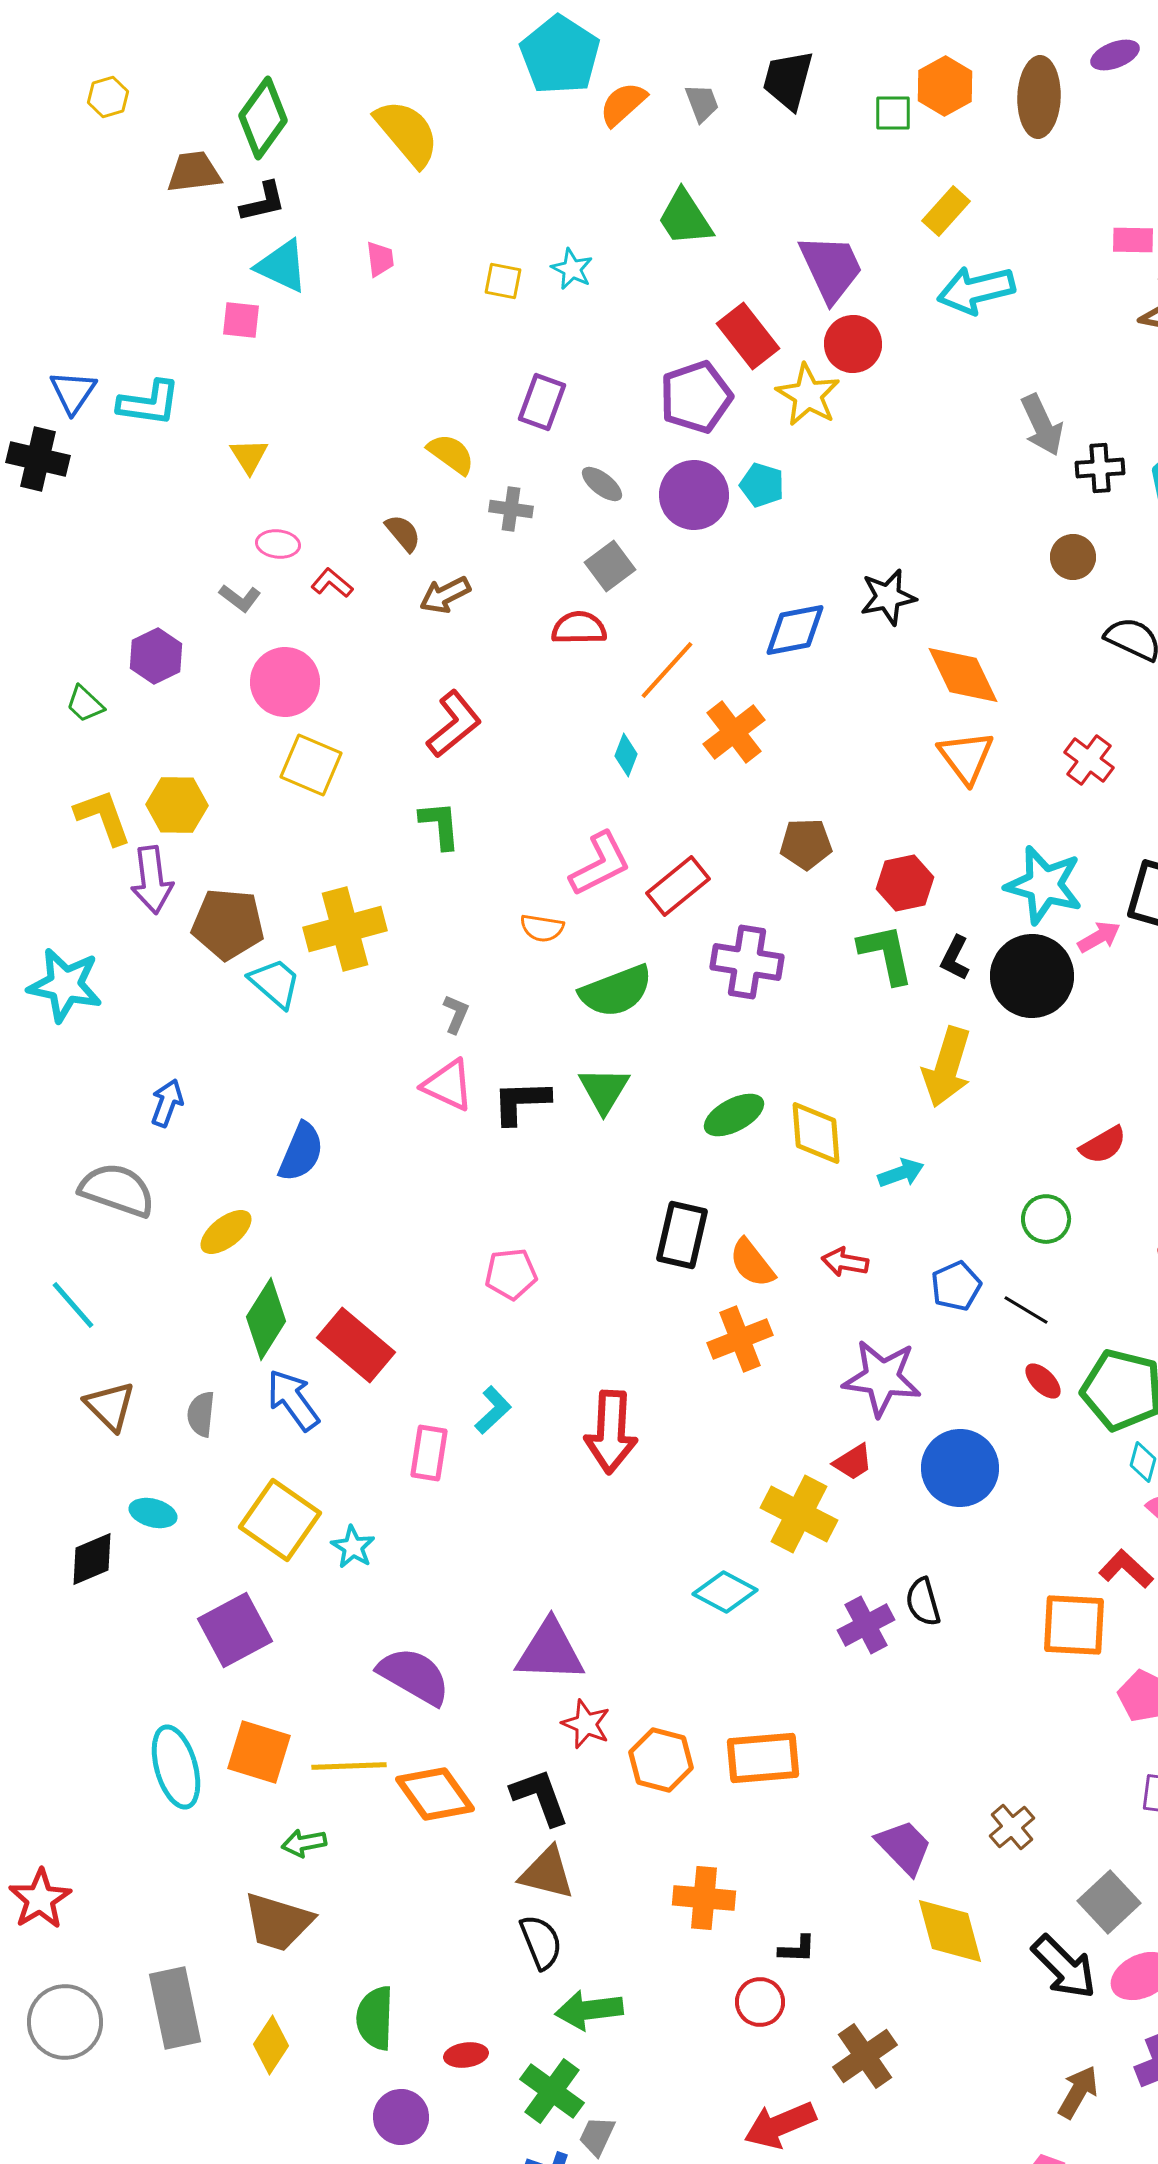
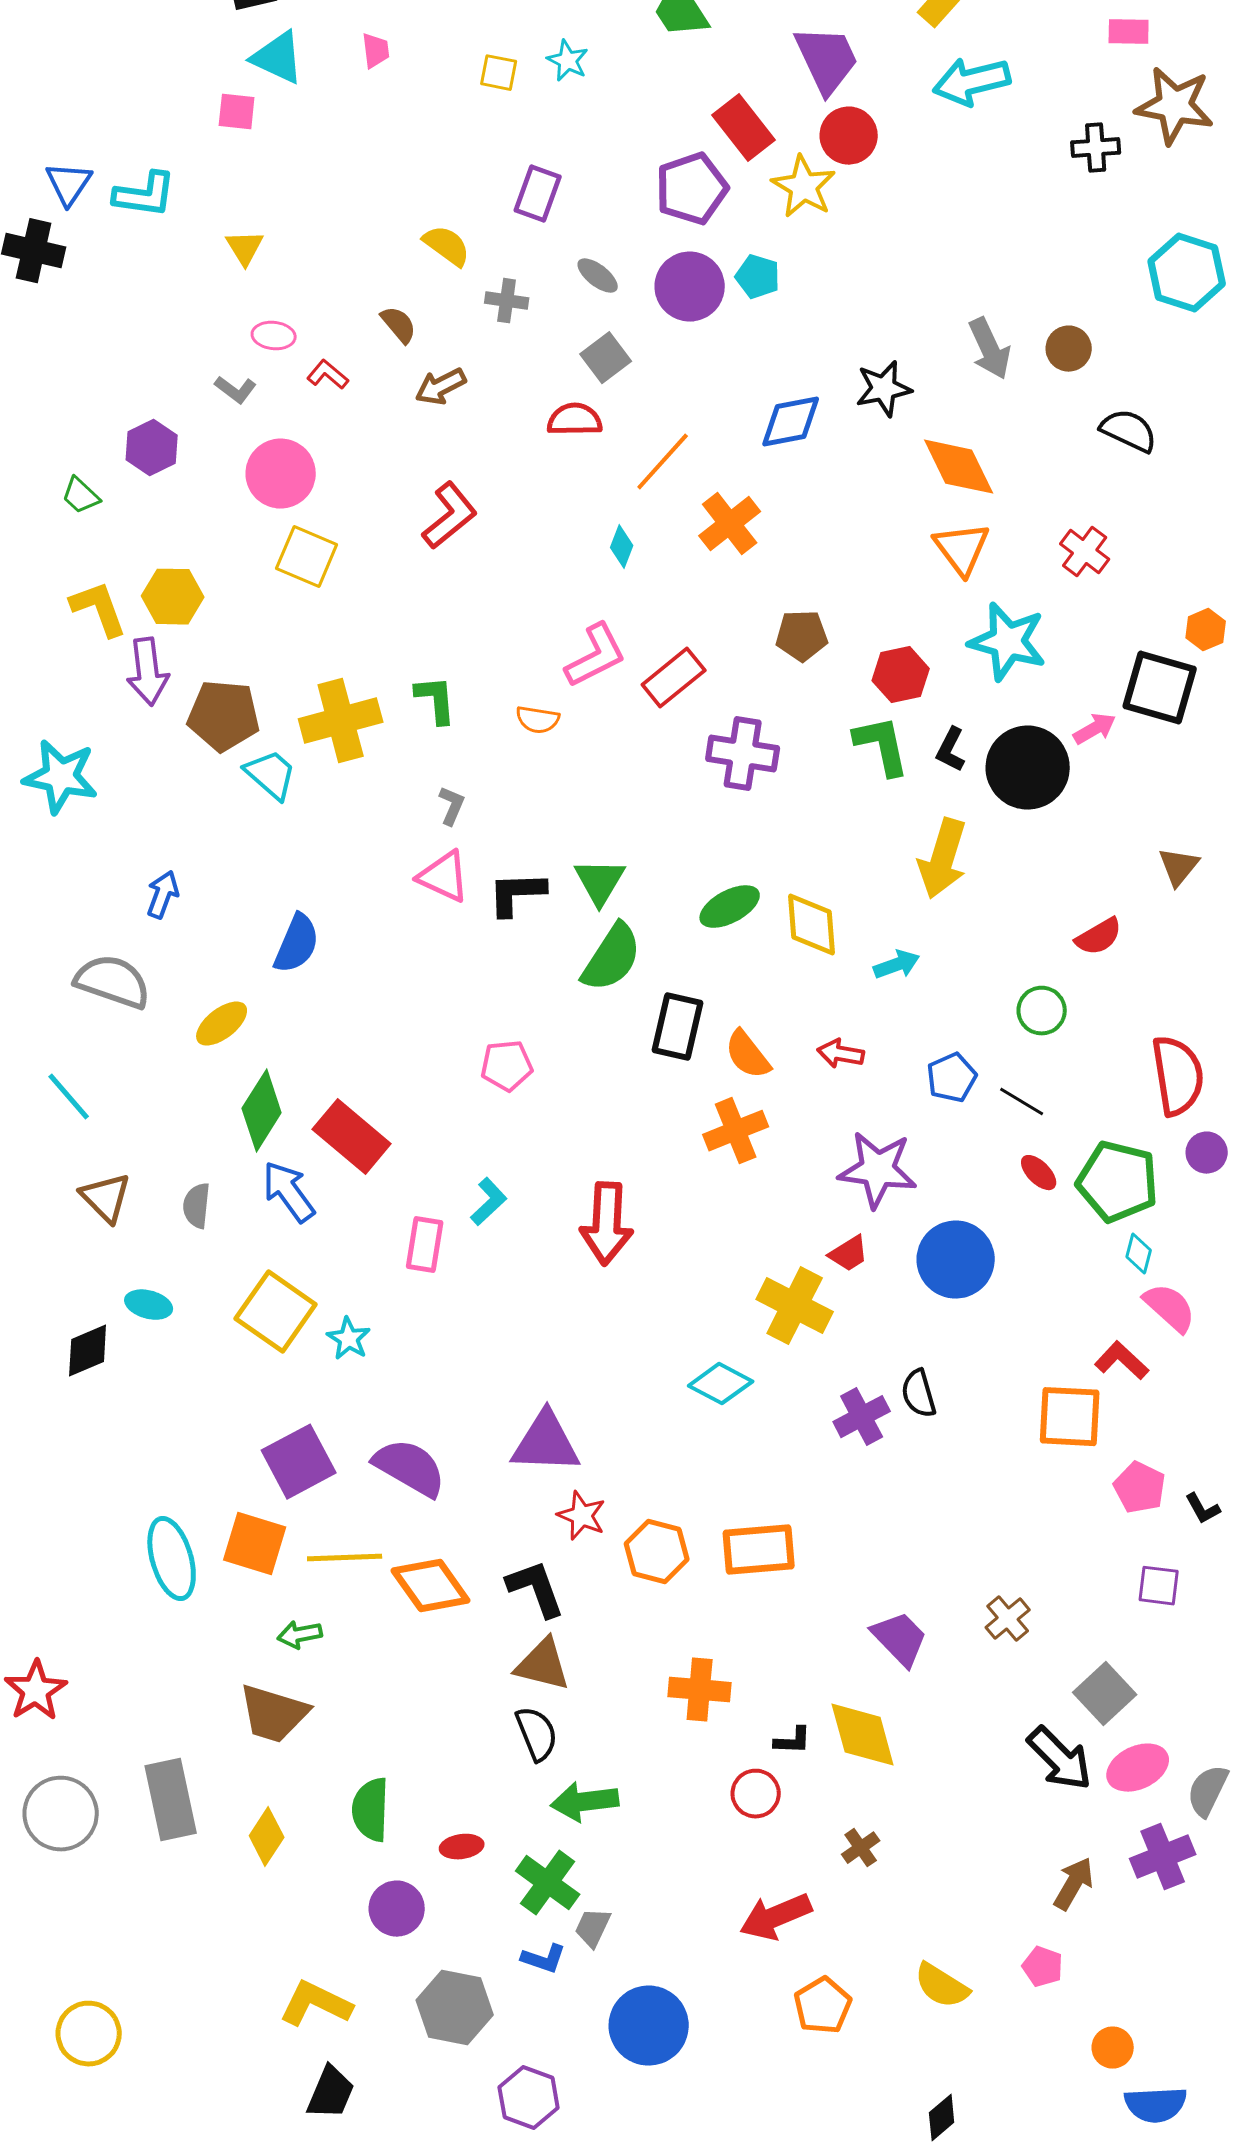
gray arrow: (1042, 425) -> (990, 349), moved
black cross: (1100, 468) -> (1096, 148), moved
green L-shape: (440, 825) -> (436, 700), moved
cyan star: (1044, 885) -> (1008, 642), moved
green semicircle: (616, 991) -> (612, 958), moved, turned -36
purple square: (235, 1630) -> (299, 1462), moved
yellow diamond: (950, 1931) -> (863, 1735), moved
brown cross: (865, 2056) -> (861, 1848), size x0.6

